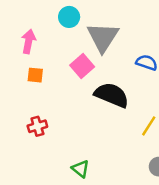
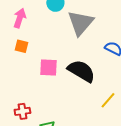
pink square: (82, 66) -> (48, 67), moved, turned 36
red cross: (37, 126) -> (22, 111), moved

